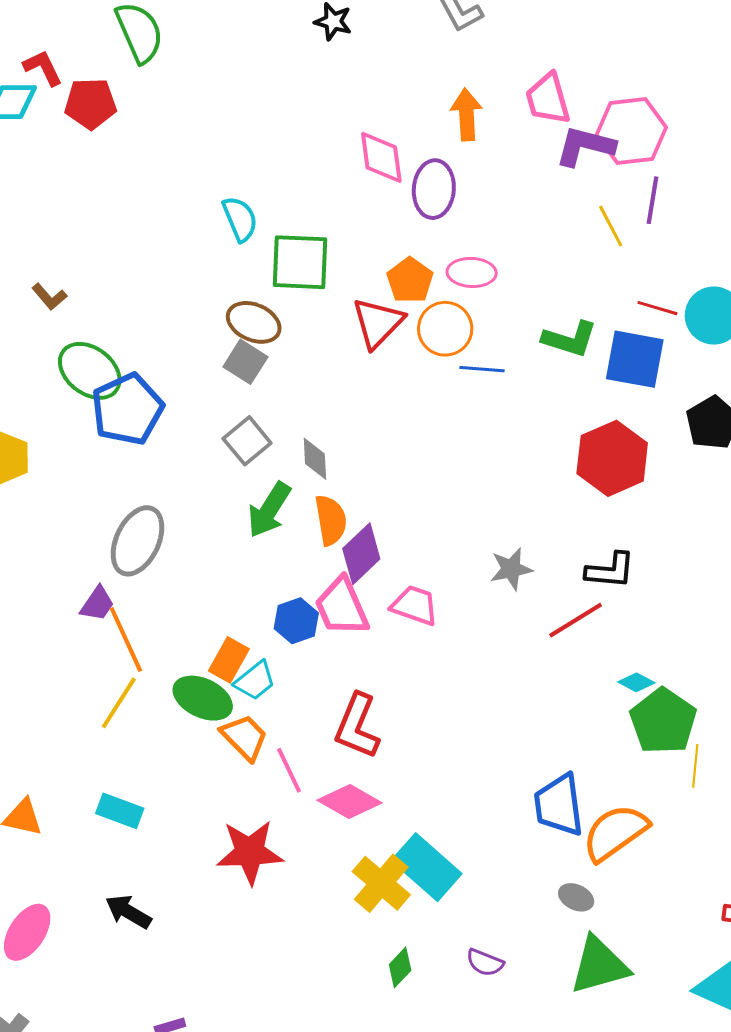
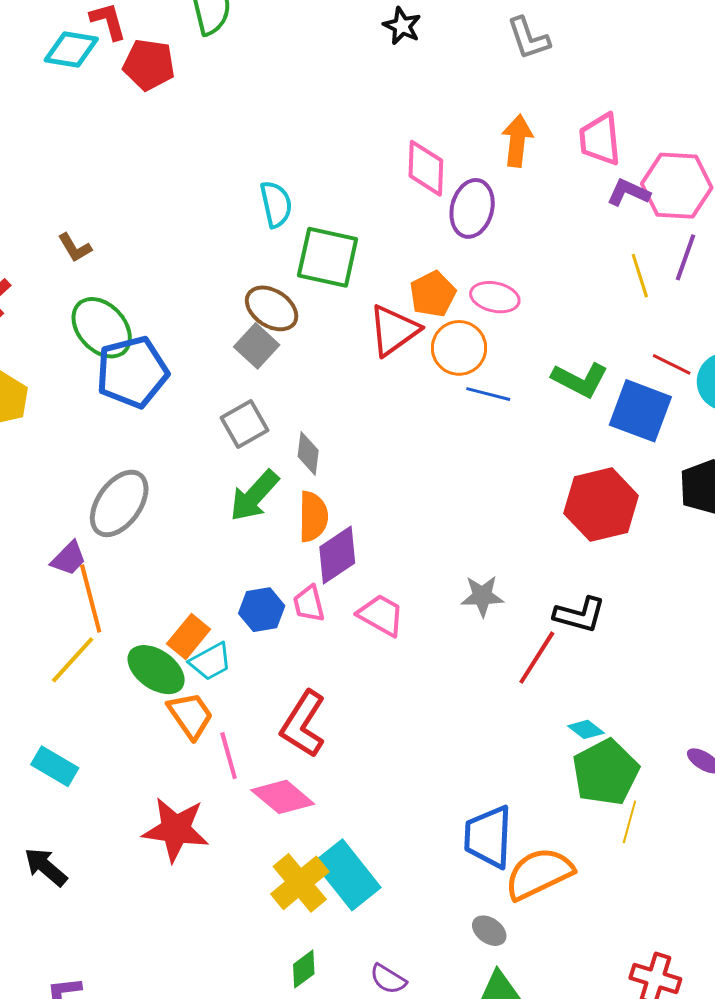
purple L-shape: (585, 146) -> (628, 192), size x0.7
pink trapezoid: (342, 607) -> (309, 604), size x0.6
red line: (576, 620) -> (537, 658), turned -36

